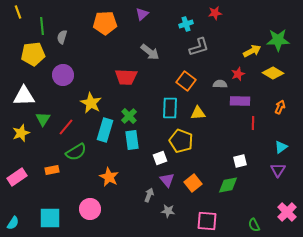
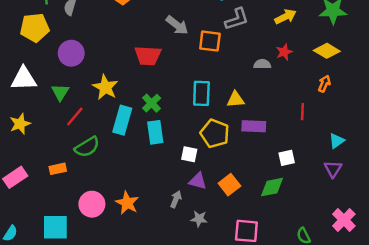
yellow arrow: (252, 51) -> (285, 17), moved
orange square: (186, 81) -> (210, 41), moved, turned -30
purple rectangle: (240, 101) -> (254, 126), moved
orange arrow: (280, 107) -> (324, 84), moved
green triangle: (43, 119) -> (60, 92), moved
white square: (160, 158) -> (189, 154), turned 32
orange star: (109, 177) -> (127, 203), moved
purple triangle: (167, 180) -> (198, 181), turned -35
pink circle: (90, 209) -> (92, 204), moved

